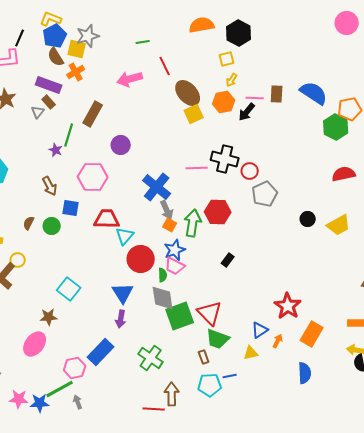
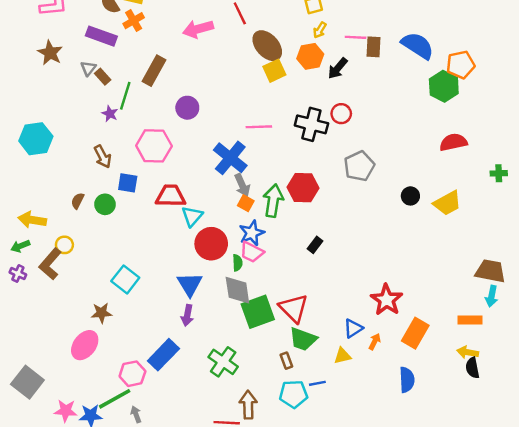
pink line: (255, 98) -> (356, 37), moved
brown rectangle: (49, 102) -> (103, 77), moved
pink line: (197, 168) -> (259, 127), moved
red circle: (250, 171) -> (341, 114), moved

